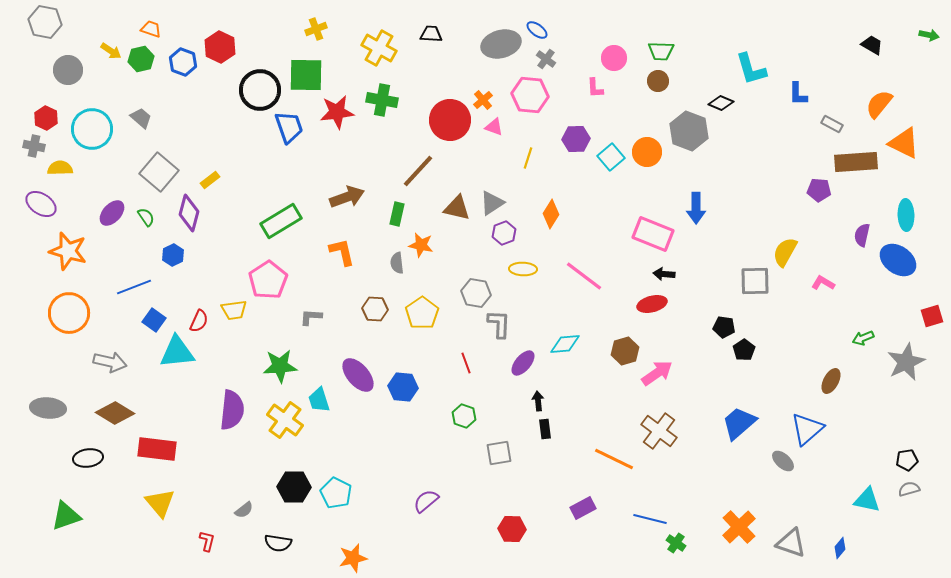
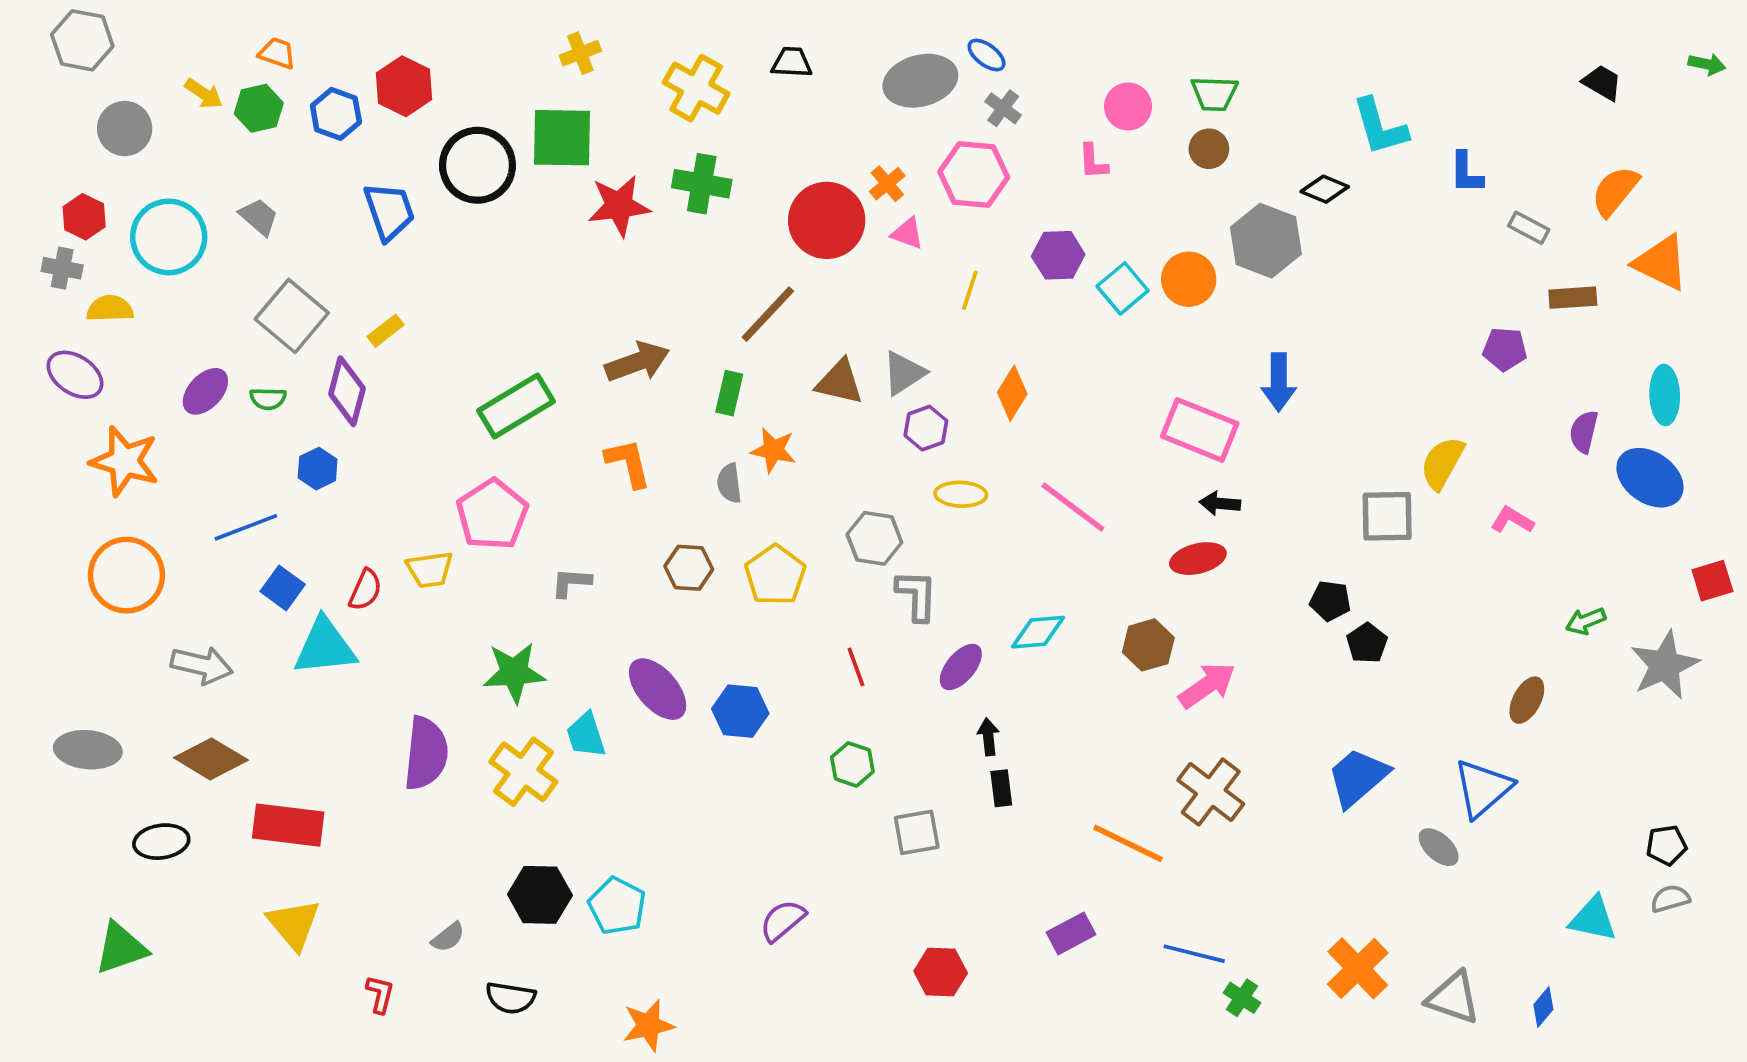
blue trapezoid: (289, 127) -> (389, 211), moved
brown rectangle: (856, 162) -> (1573, 298), size x0.6
green semicircle: (146, 217) -> (268, 399), turned 126

